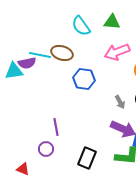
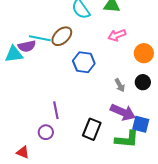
pink arrow: (117, 52) -> (117, 35), size x0.7
brown ellipse: (62, 53) -> (62, 36), turned -60
black rectangle: (87, 158) -> (92, 129), moved

